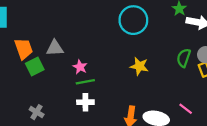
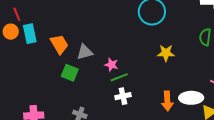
orange trapezoid: (24, 49) -> (59, 44), moved
green square: (35, 67) -> (70, 73), turned -30

